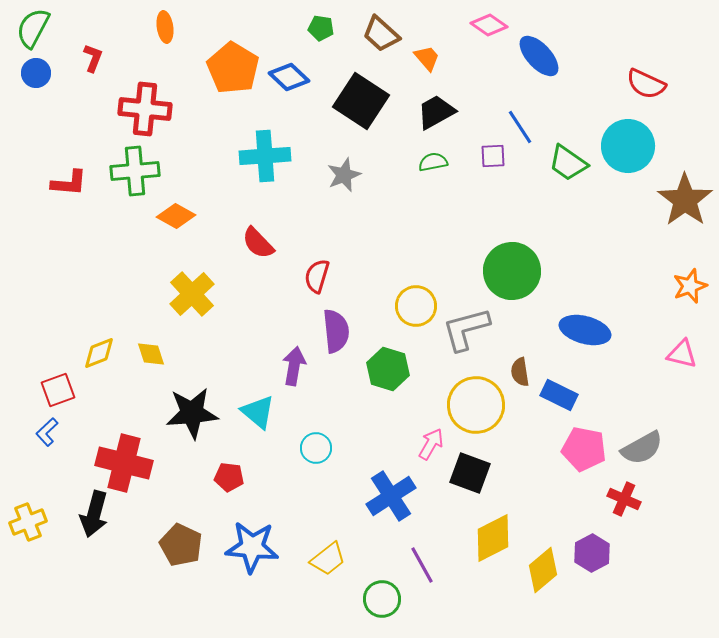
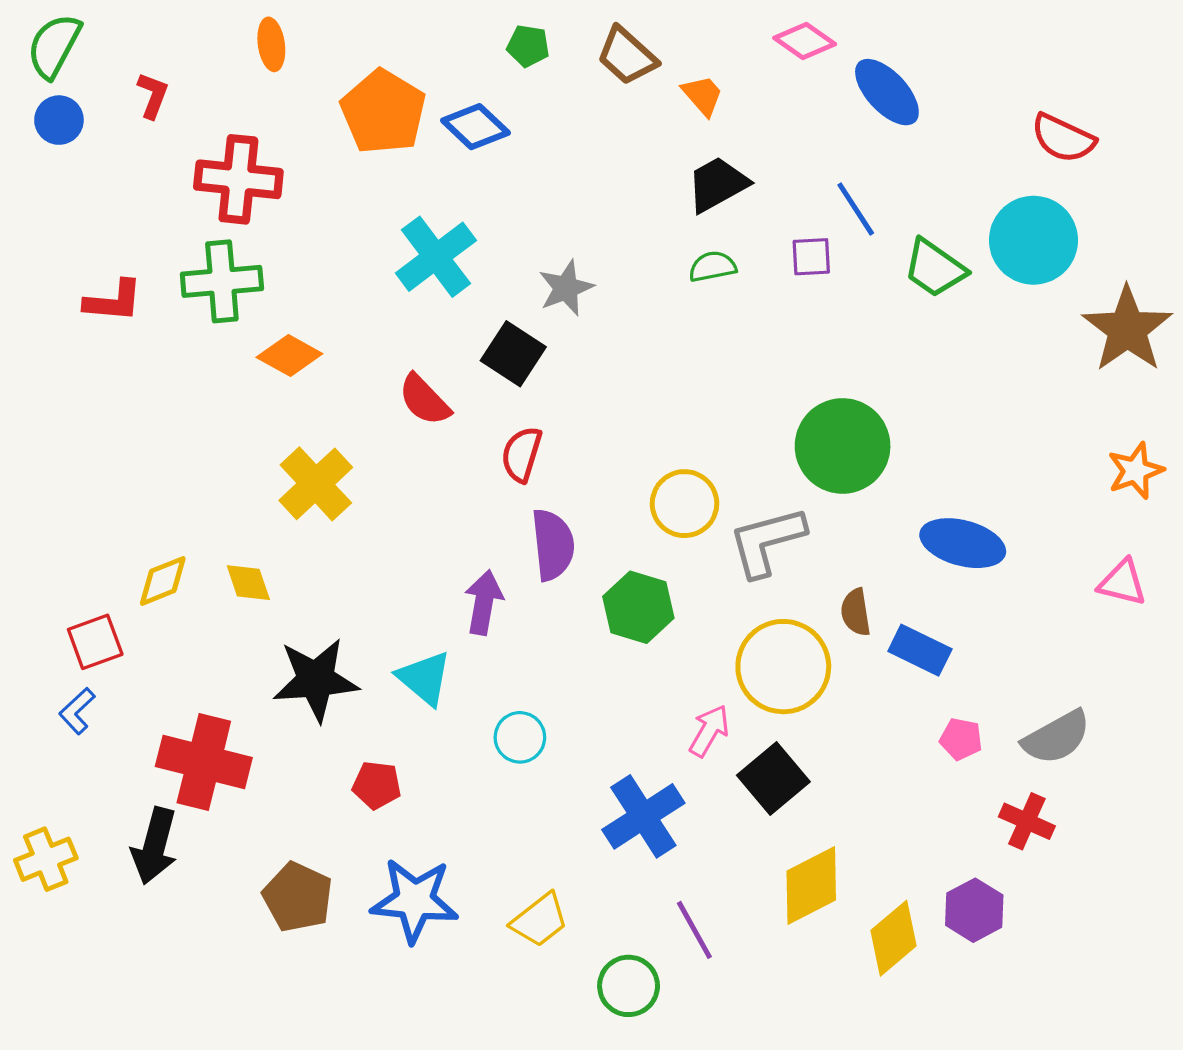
black square: (361, 101) -> (513, 354), moved, size x0.7
cyan cross: (265, 156) -> (436, 257), turned -33
pink pentagon: (584, 449) -> (961, 739), size x0.6
black square: (470, 473) -> (773, 778), turned 30

